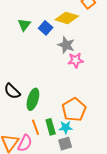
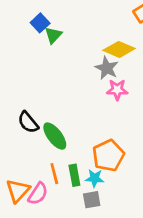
yellow diamond: (67, 18) -> (119, 49), moved
blue square: (46, 28) -> (40, 23), moved
green ellipse: (33, 99) -> (55, 136), turned -60

